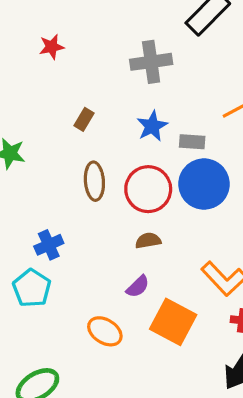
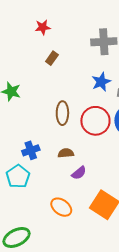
brown rectangle: (84, 119) -> (52, 58), moved
brown semicircle: (148, 241) -> (66, 153), moved
purple semicircle: (138, 287) -> (79, 173), moved

